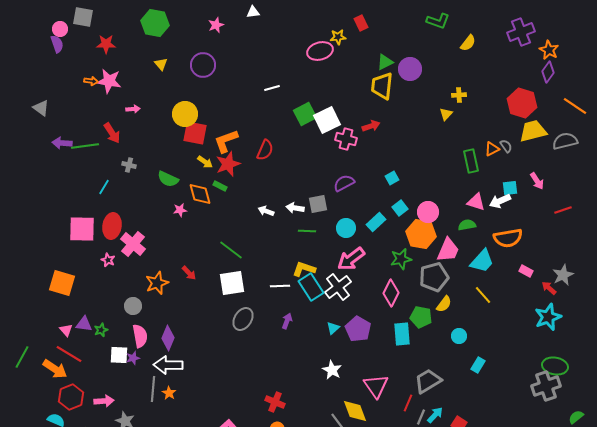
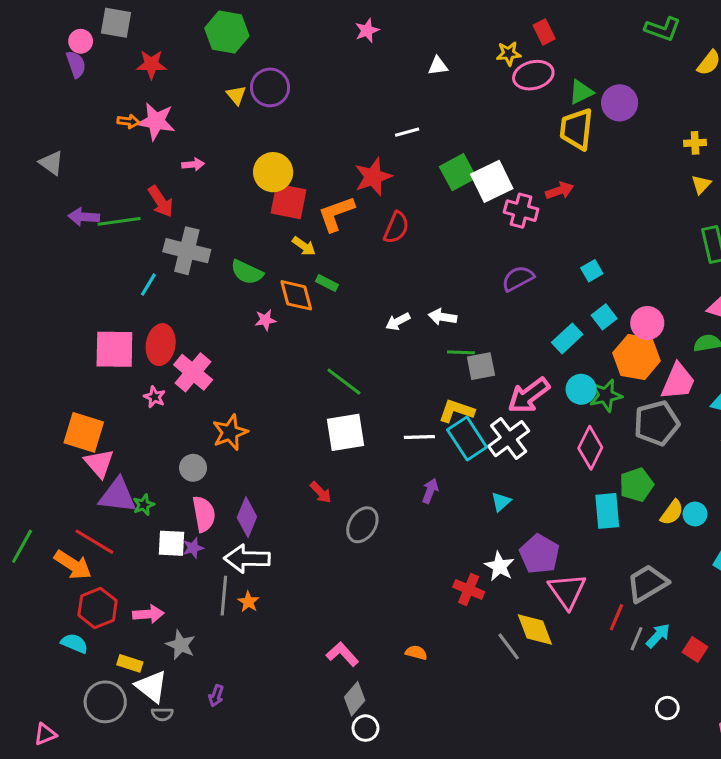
white triangle: (253, 12) -> (438, 66), moved
pink star: (216, 25) -> (367, 30), moved
pink ellipse: (320, 51) -> (533, 75), moved
purple circle: (203, 65) -> (270, 87), moved
yellow triangle: (446, 114) -> (701, 184), moved
red star: (228, 164) -> (373, 177), moved
gray cross: (129, 165) -> (187, 251), size x2.0
gray square: (318, 204) -> (481, 366), moved
white arrow: (266, 211) -> (398, 322), turned -49
cyan circle: (346, 228) -> (581, 389), moved
red arrow: (189, 273) -> (321, 492), moved
yellow semicircle: (444, 304) -> (672, 512), moved
green pentagon: (421, 317) -> (636, 485), turned -30
gray ellipse: (243, 319) -> (362, 525), moved
purple triangle: (84, 324) -> (118, 496), size x1.5
purple pentagon: (358, 329) -> (539, 554), moved
pink triangle: (66, 330) -> (99, 463), moved, size x1.5
red cross: (275, 402) -> (469, 589), moved

